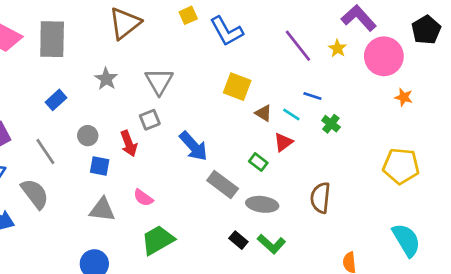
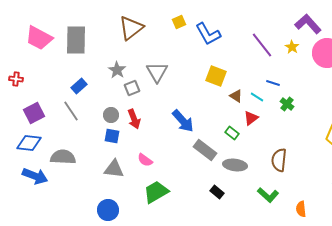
gray square: (150, 120) -> (132, 88), moved
gray circle: (88, 136) -> (111, 115), moved
gray line: (45, 151) -> (71, 111), moved
gray semicircle: (35, 194) -> (63, 157), turned -50
green L-shape: (271, 244) -> (268, 195), moved

